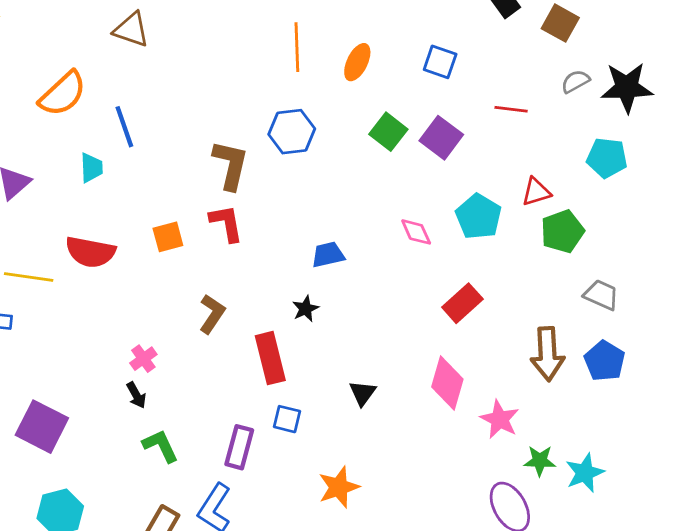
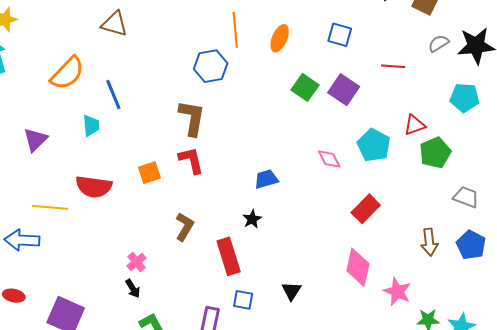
blue hexagon: (292, 132) -> (211, 66), moved
brown arrow: (547, 354) -> (429, 242), size x0.7
black triangle: (362, 393) -> (291, 291), moved

